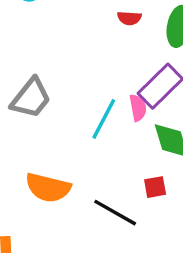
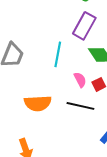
pink semicircle: (138, 108) -> (80, 80), moved

